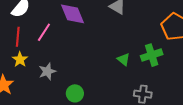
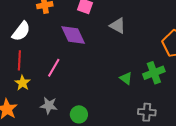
pink line: (44, 32) -> (54, 68), moved
gray star: (47, 71) -> (49, 105), moved, turned 30

